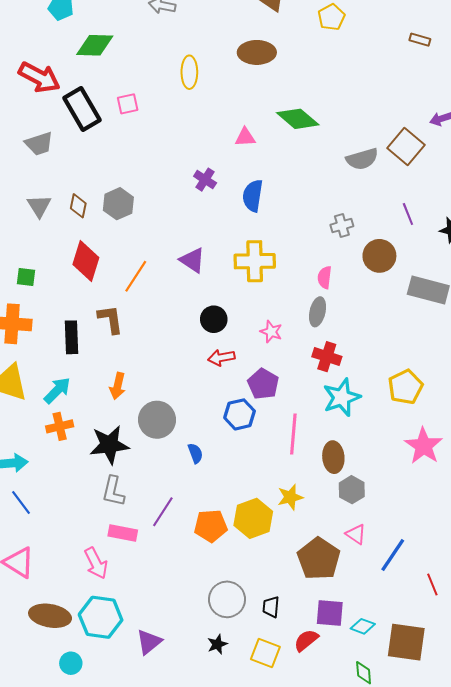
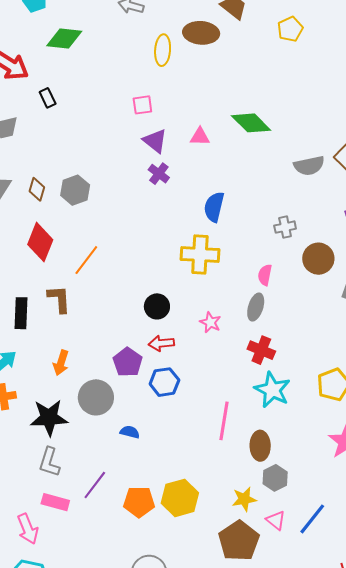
brown ellipse: (257, 52) -> (201, 33), moved
yellow ellipse: (189, 72) -> (163, 50), moved
pink square: (128, 104) -> (142, 105), moved
black rectangle: (82, 109) -> (48, 98), size x0.5
blue semicircle: (253, 196) -> (214, 207), moved
purple triangle: (193, 260) -> (155, 141), moved
purple pentagon: (263, 384) -> (128, 362), moved
cyan star: (342, 397) -> (272, 390), turned -30
blue hexagon: (240, 414) -> (164, 382), moved
blue semicircle: (195, 453) -> (130, 432), turned -60
yellow star: (290, 497) -> (244, 499), moved
blue line: (393, 555) -> (312, 519), moved

